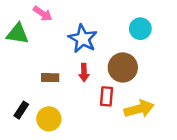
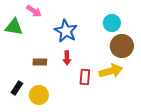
brown circle: (123, 67) -> (122, 46), moved
yellow arrow: (139, 109) -> (111, 71), moved

